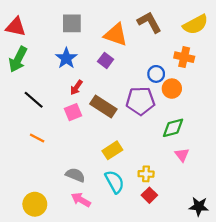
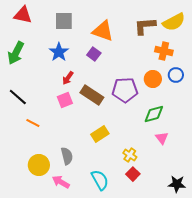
brown L-shape: (149, 22) -> (145, 26), moved, turned -65
red triangle: (16, 27) -> (23, 15), moved
blue circle: (156, 74) -> (176, 75), moved
black line: (34, 100) -> (18, 97), moved
yellow cross: (146, 174) -> (130, 155), turned 32
gray semicircle: (75, 175) -> (67, 156), turned 54
cyan semicircle: (115, 182) -> (100, 180), moved
pink arrow: (81, 200) -> (61, 182), moved
yellow circle: (35, 204) -> (39, 165), moved

